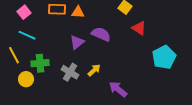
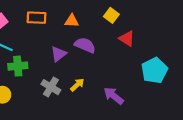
orange triangle: (78, 12) -> (72, 21), moved
green cross: (40, 63) -> (18, 66), moved
purple arrow: (118, 89) -> (114, 96), moved

